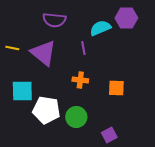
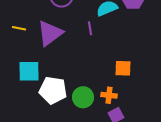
purple triangle: (43, 53) -> (50, 33), turned 44
orange cross: (80, 80) -> (109, 95), moved

